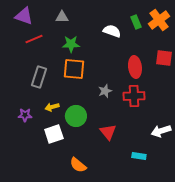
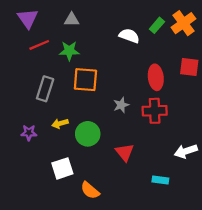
purple triangle: (24, 16) -> (28, 18), turned 36
green rectangle: (136, 22) -> (157, 25), turned 64
green star: (71, 44) -> (69, 51), moved
white square: (54, 134) -> (62, 168), moved

